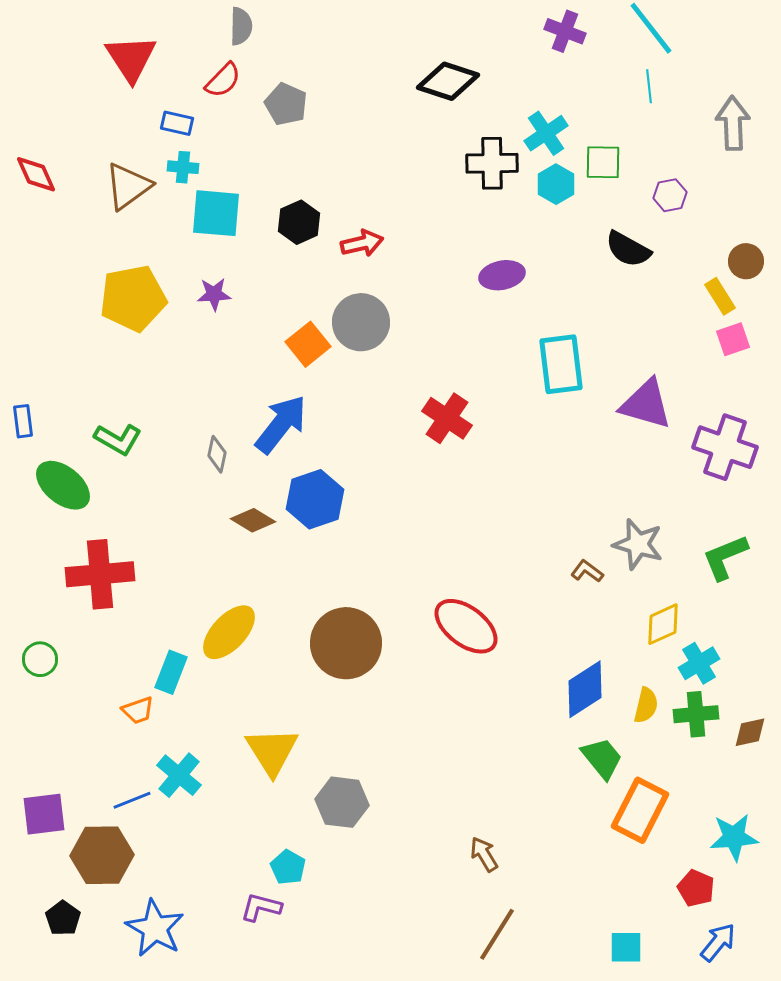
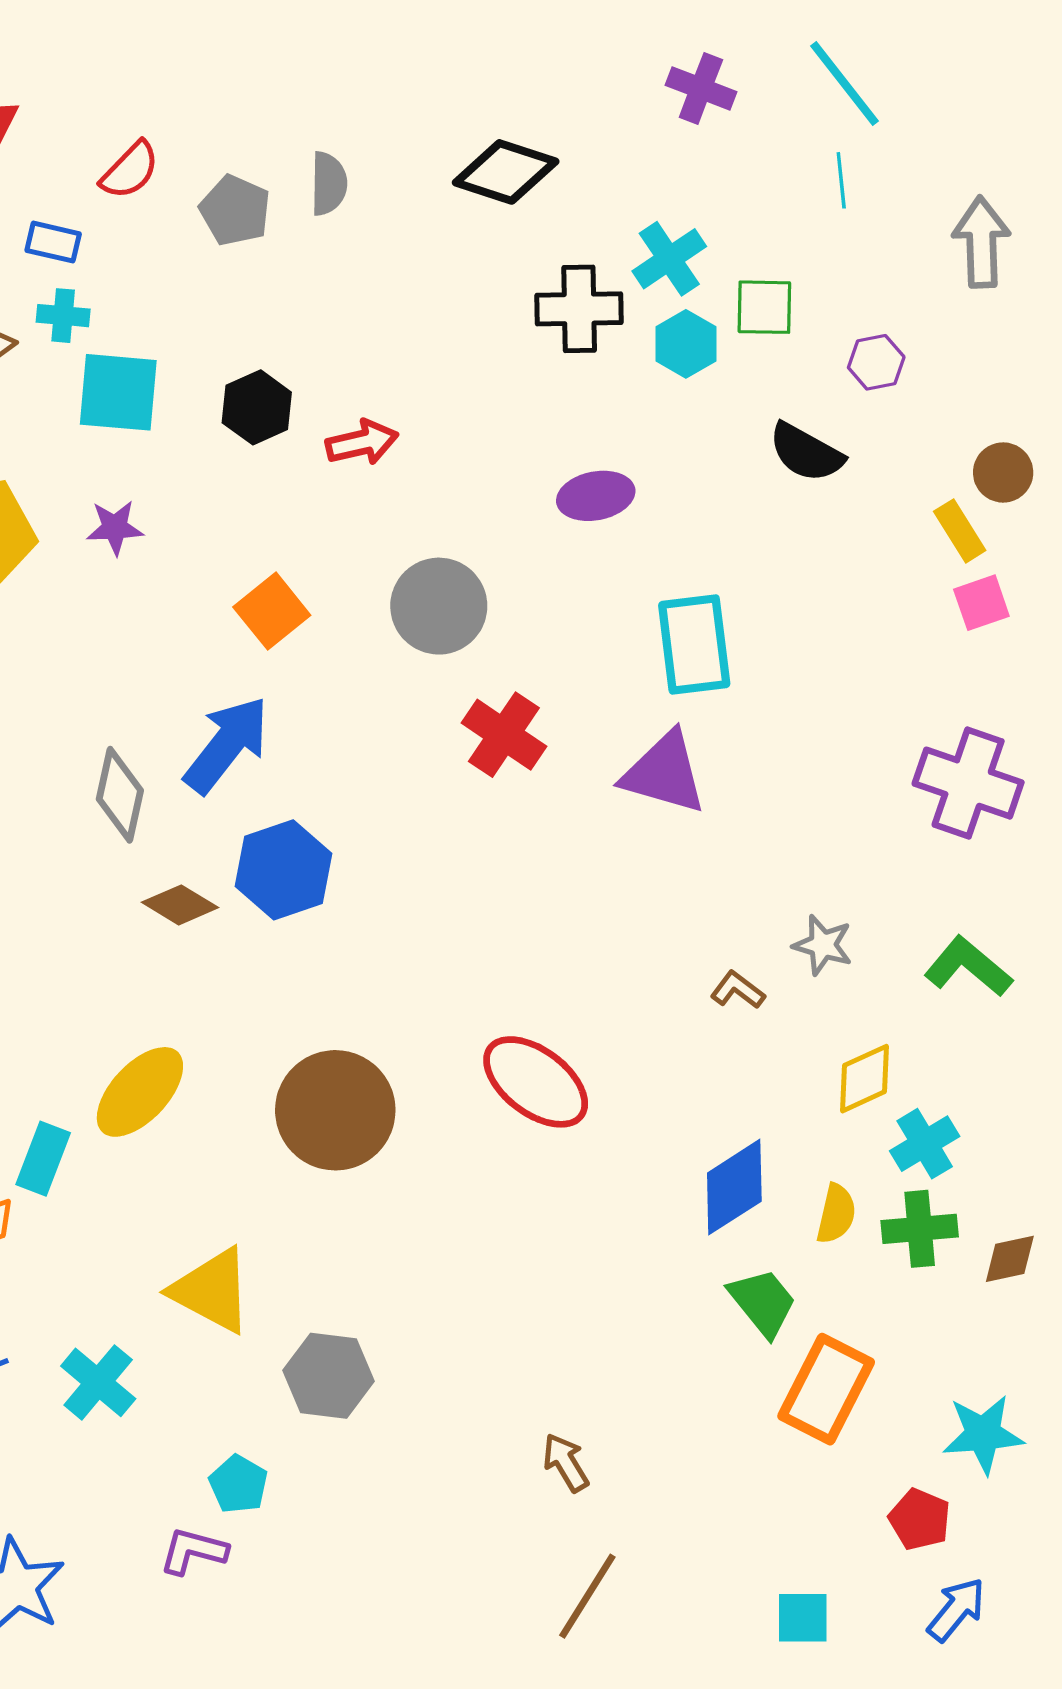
gray semicircle: (241, 26) -> (329, 184), moved
gray circle: (361, 322) -> (439, 606), moved
purple triangle: (646, 404) -> (664, 773), moved
gray diamond: (217, 454) -> (120, 795), size x1.5
gray star: (638, 544) -> (823, 945), size x0.7
green L-shape: (725, 557) -> (968, 967), turned 62
yellow triangle: (272, 751) -> (212, 1291), turned -30
cyan cross: (179, 775) -> (98, 1382), moved

